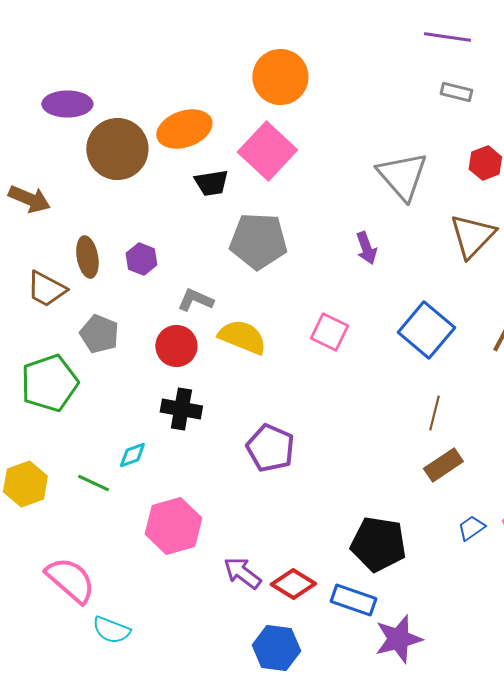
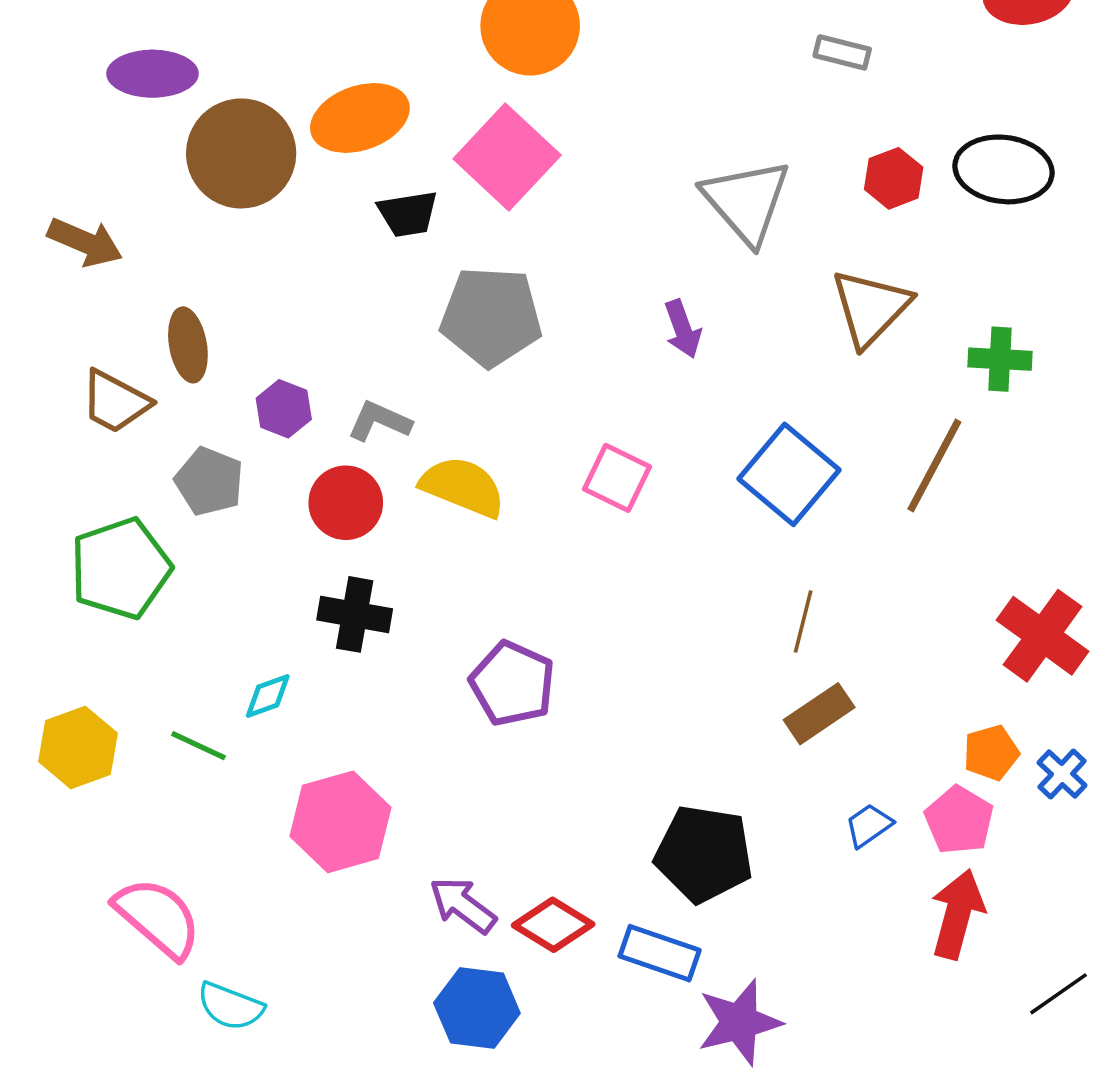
purple hexagon: (141, 259) -> (284, 409), moved
blue hexagon: (276, 648) -> (477, 1008), moved

